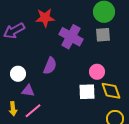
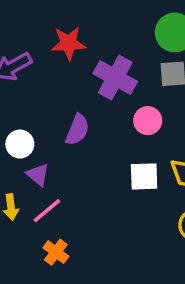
pink circle: (97, 72) -> (148, 121), moved
purple triangle: (28, 91) -> (38, 175), turned 32

